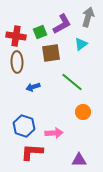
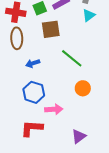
cyan triangle: (81, 44) -> (89, 15), moved
blue hexagon: (24, 126) -> (34, 92), moved
purple triangle: (79, 160) -> (79, 136), turned -35

